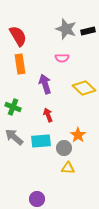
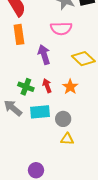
pink semicircle: (62, 58) -> (61, 28), size x1.5
green cross: (13, 107) -> (26, 87), moved
orange star: (78, 135) -> (70, 87), moved

